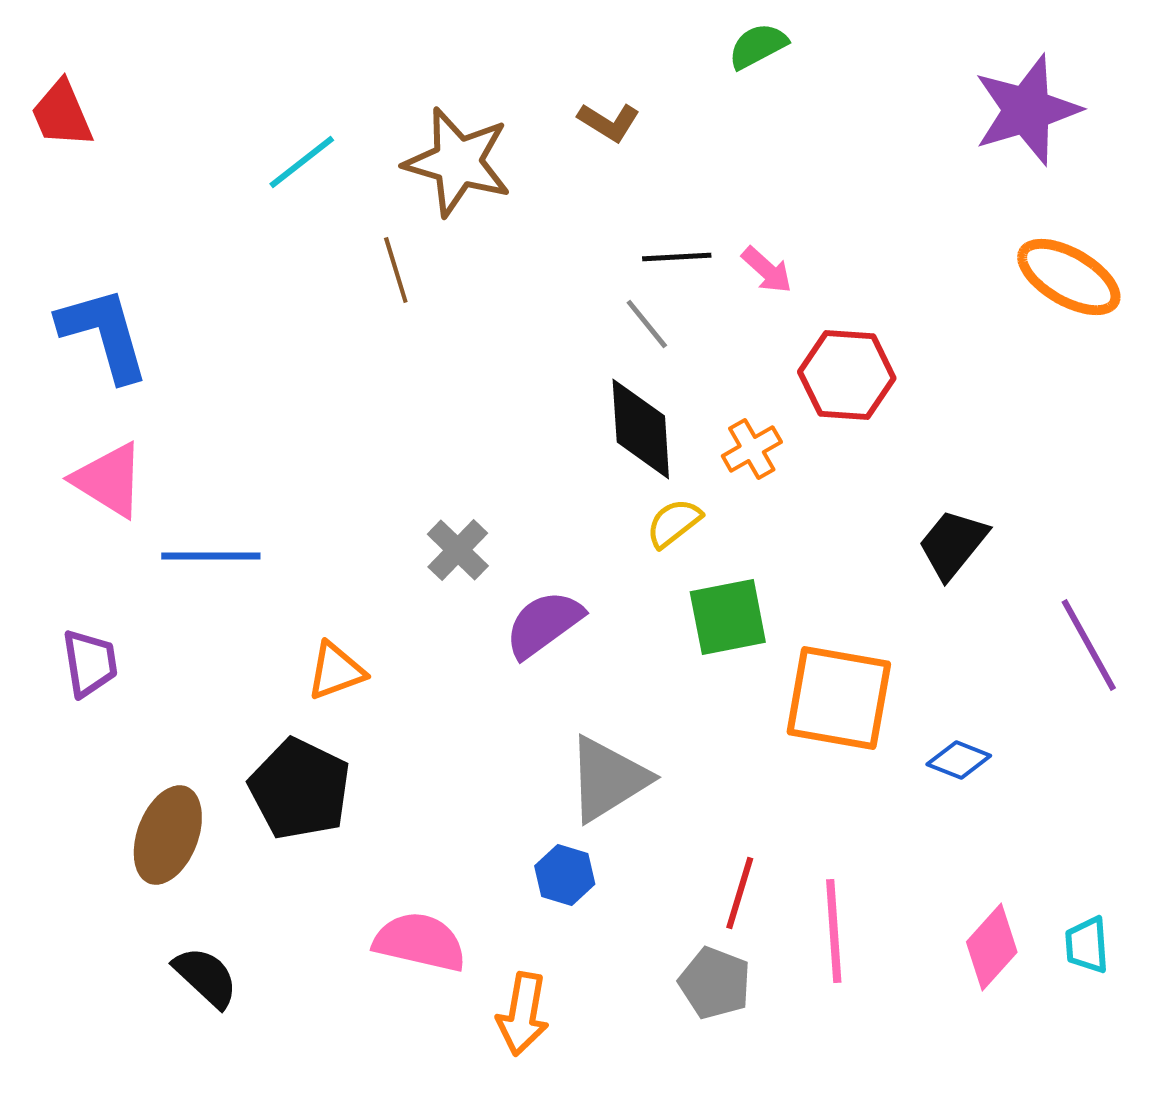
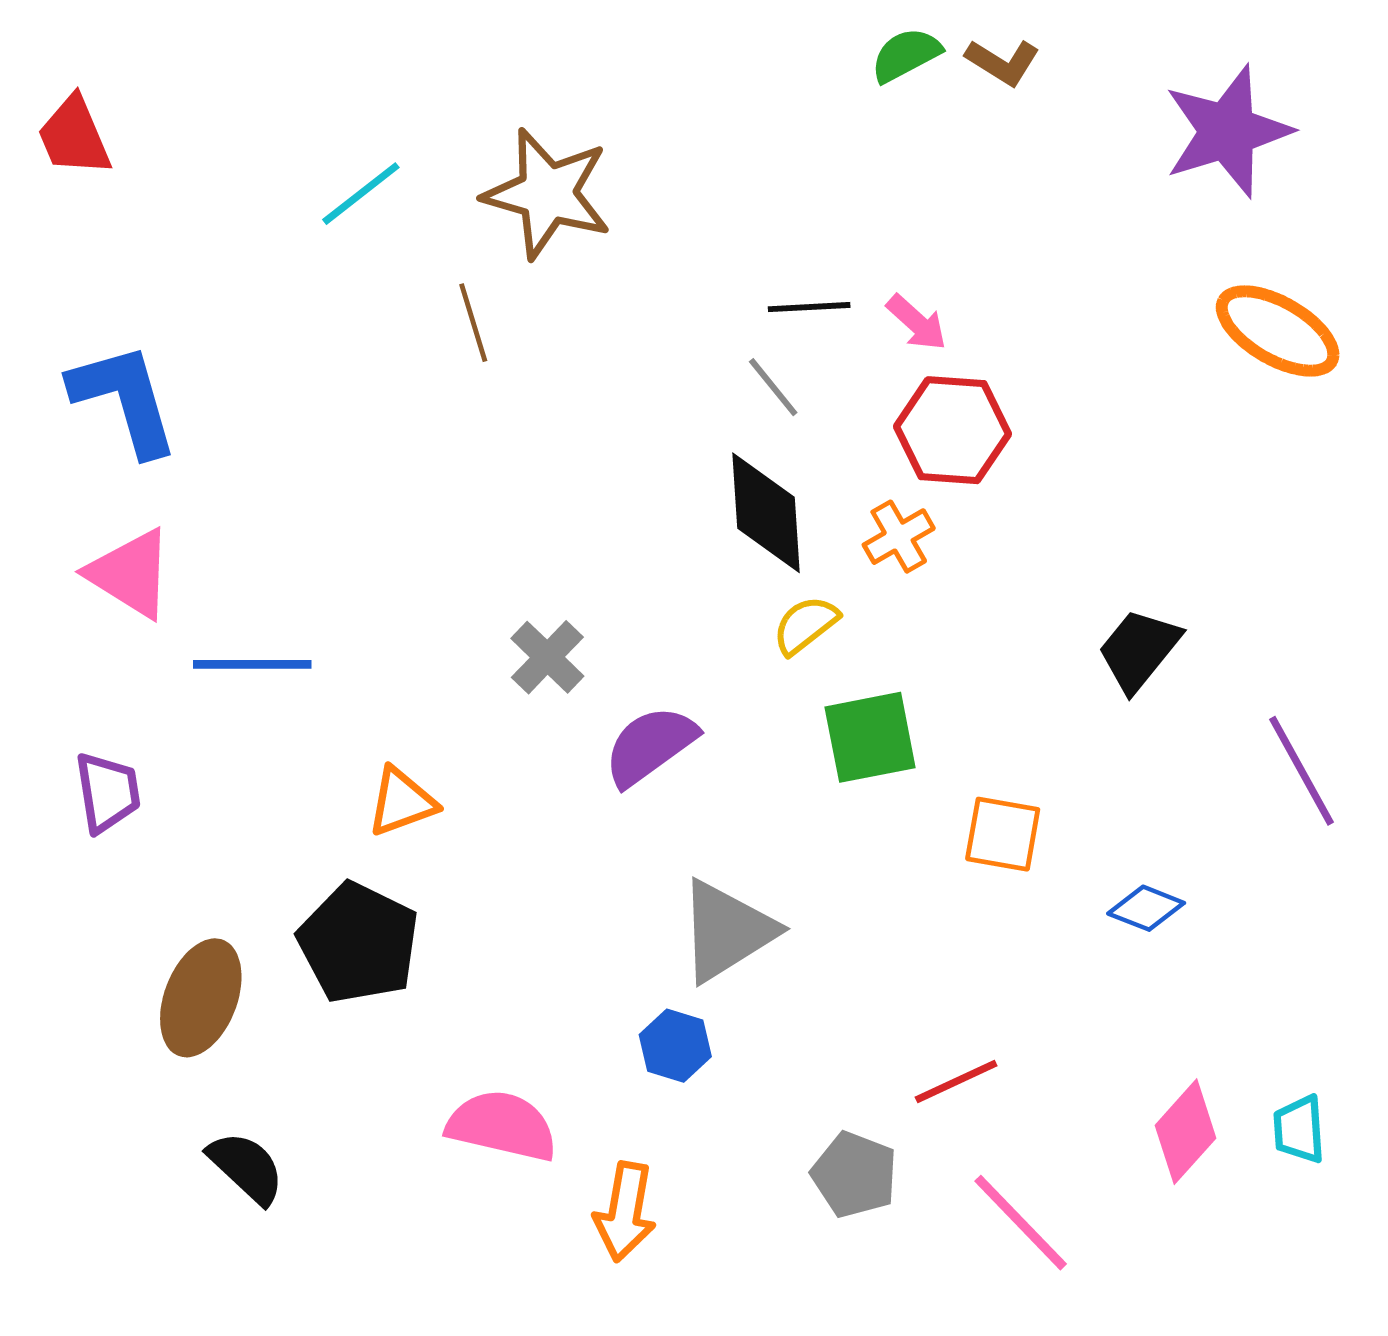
brown L-shape: (609, 122) -> (1003, 62), moved
red hexagon: (847, 375) -> (953, 430), moved
orange square: (839, 698) -> (1003, 834), size x0.6
red line: (740, 893) -> (956, 1082), moved, turned 48
pink line: (834, 931) -> (1021, 1223), moved, turned -40

